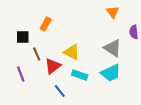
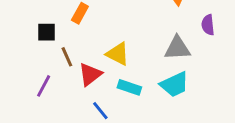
gray triangle: (113, 48) -> (177, 48), turned -36
purple line: (21, 74) -> (44, 86), turned 49

